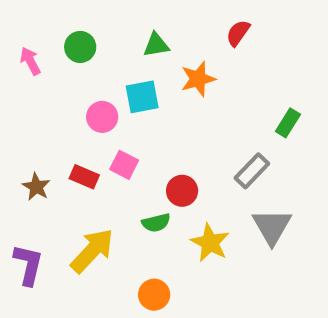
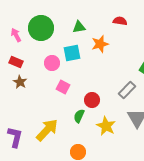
red semicircle: (238, 33) -> (120, 21), turned 64
green circle: (80, 47) -> (41, 28), size x1.6
red rectangle: (84, 177) -> (16, 62), moved
brown star: (36, 187) -> (20, 82), moved
green semicircle: (156, 223) -> (79, 116), turned 128

